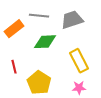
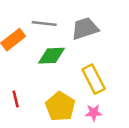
red line: (14, 67) -> (16, 99), moved
yellow pentagon: (39, 83) -> (60, 106), moved

